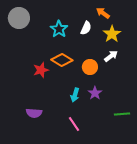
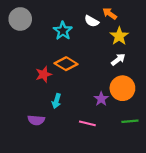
white semicircle: (86, 28) -> (92, 21), moved, turned 96
orange circle: (90, 67) -> (122, 88), moved, size x1.5
cyan arrow: (75, 95) -> (56, 101), moved
pink line: (74, 124) -> (87, 123), moved, turned -42

